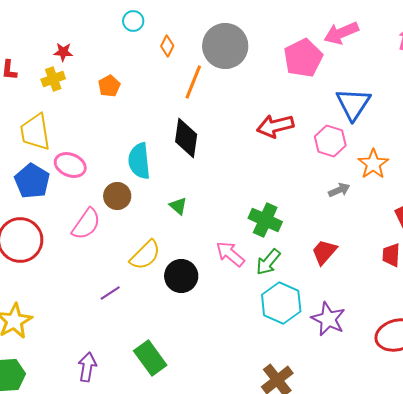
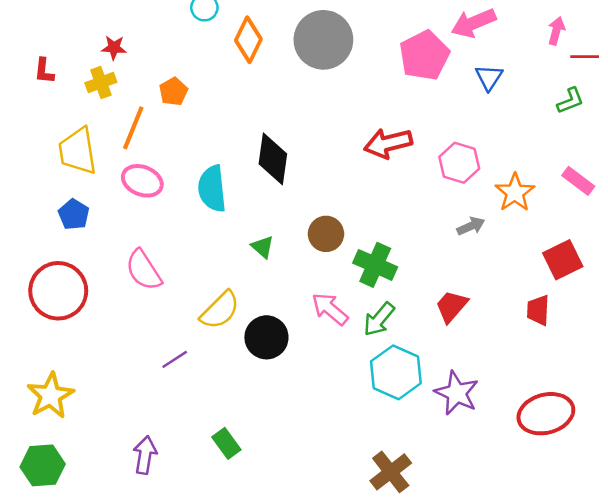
orange diamond: (167, 46) -> (248, 40), size x1.6
orange line: (193, 82) -> (133, 128), moved
blue triangle: (353, 104) -> (489, 77), moved, size x0.6
pink ellipse: (70, 165) -> (142, 181), moved
blue pentagon: (32, 181) -> (74, 214), size x0.7
brown circle: (117, 196) -> (326, 234), moved
pink semicircle: (86, 224) -> (144, 270), turned 112
green rectangle: (150, 358) -> (226, 443), size x0.7

